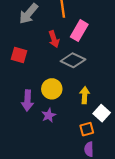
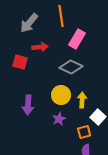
red arrow: (54, 39) -> (40, 47), moved, turned -77
yellow circle: (52, 89) -> (61, 95), moved
purple star: (49, 115) -> (59, 119), moved

